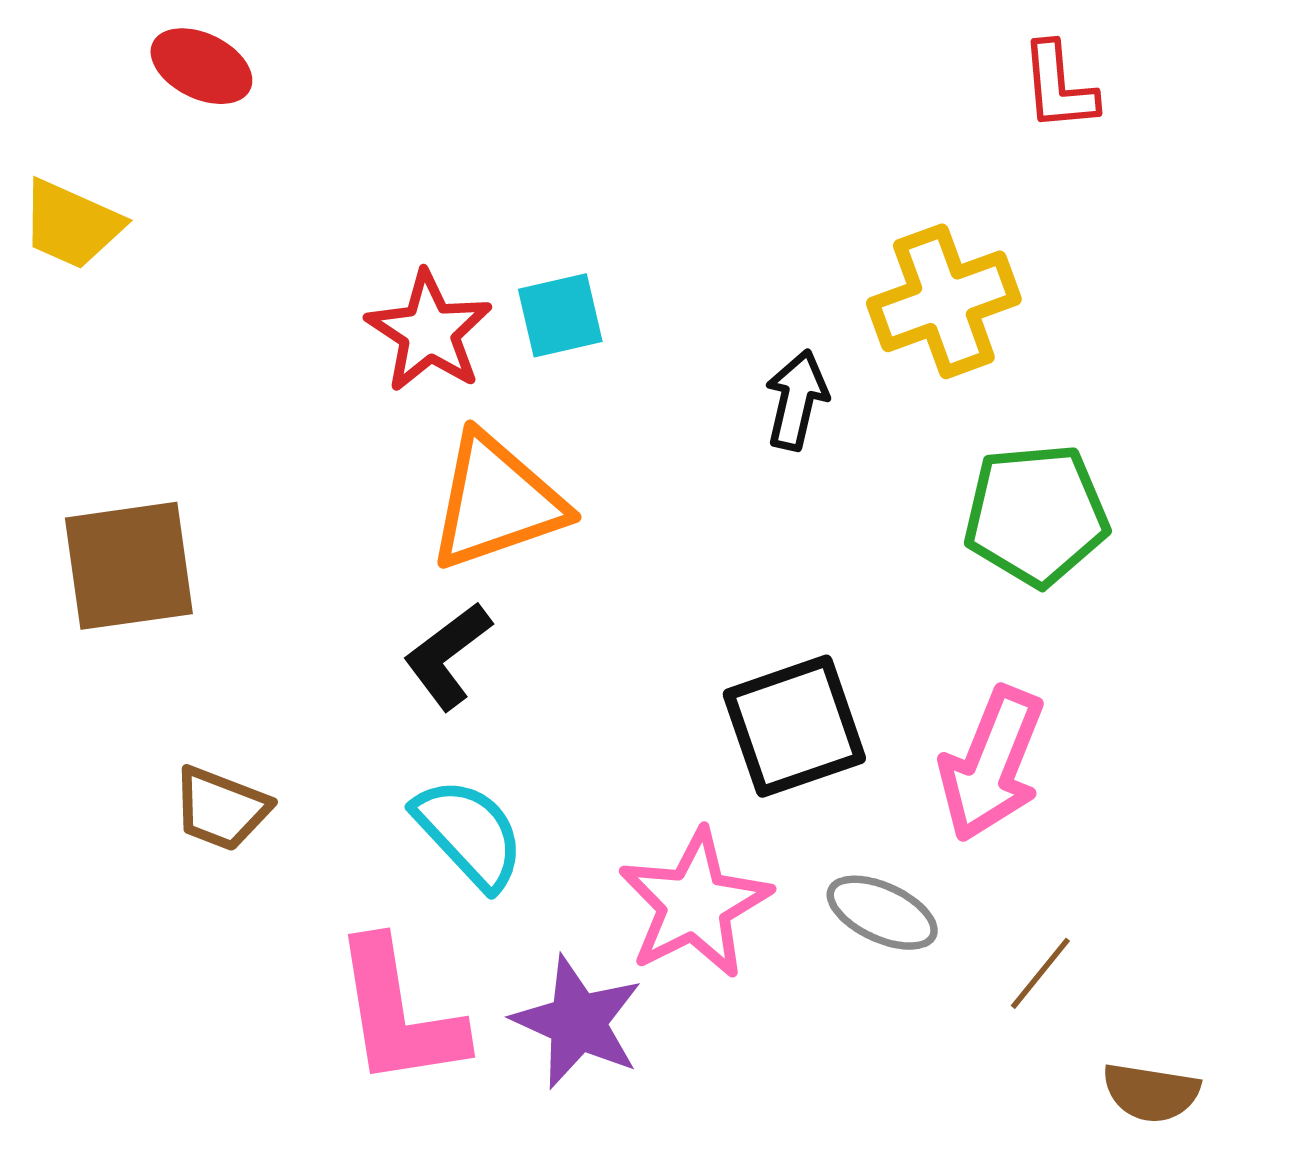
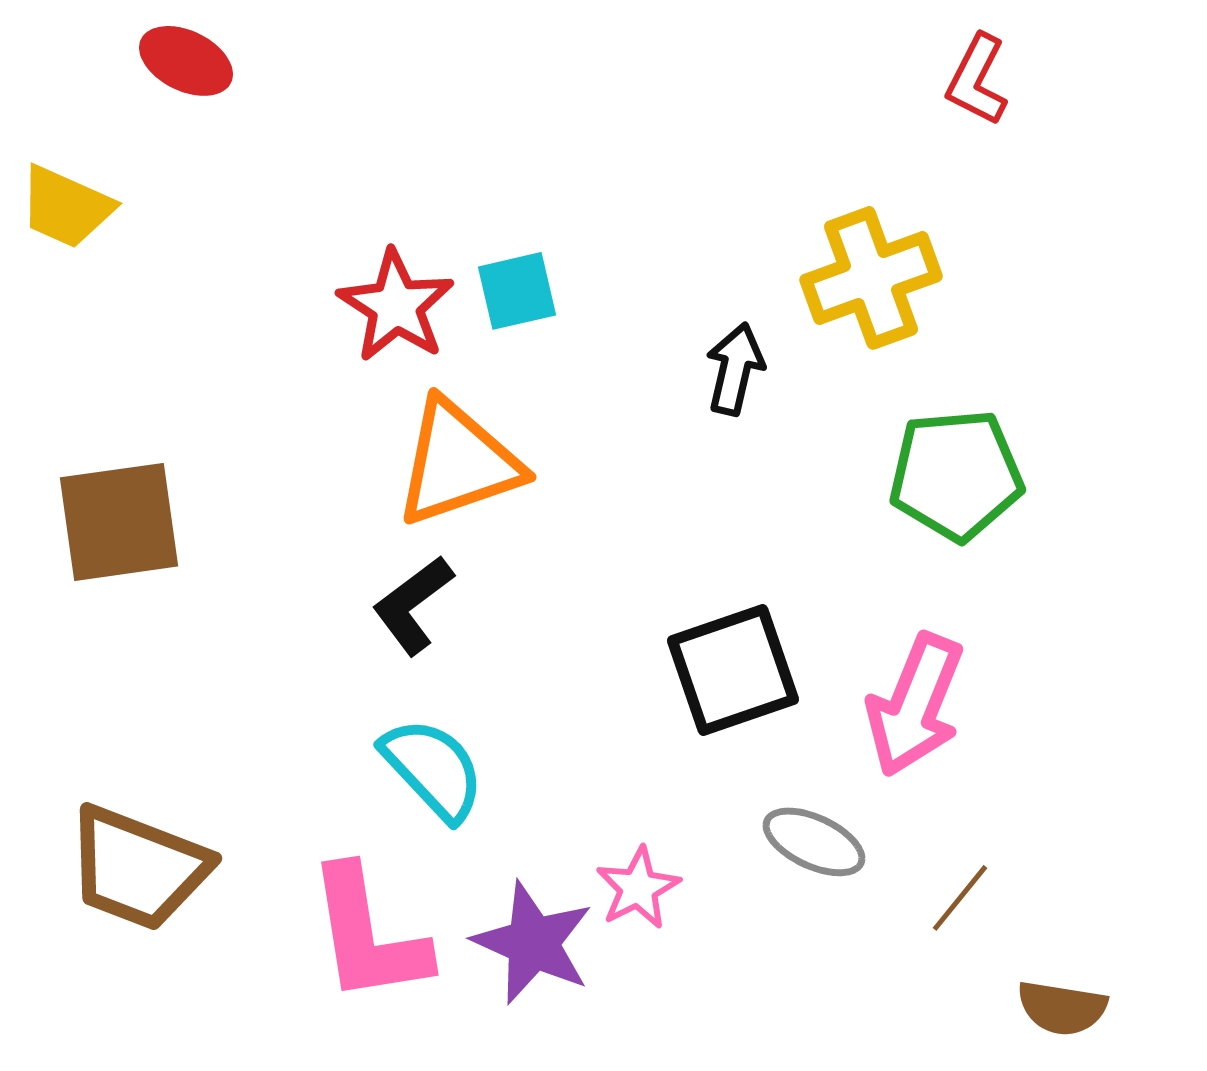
red L-shape: (1059, 87) -> (977, 80), turned 32
brown trapezoid: (221, 809) -> (138, 868), moved, size x1.6
pink star: (695, 904) -> (638, 888), moved, size x0.6

